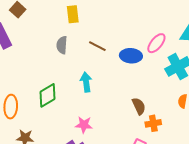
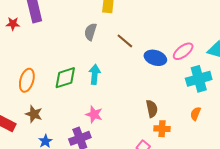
cyan arrow: (86, 82) -> (95, 74), moved

